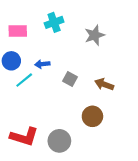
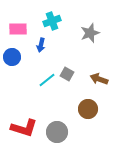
blue arrow: (42, 64) -> (41, 45), moved, turned -72
cyan line: (24, 80) -> (47, 80), moved

